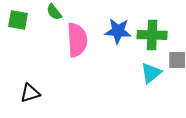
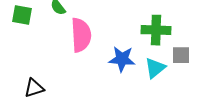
blue star: (118, 31) -> (122, 59), moved

